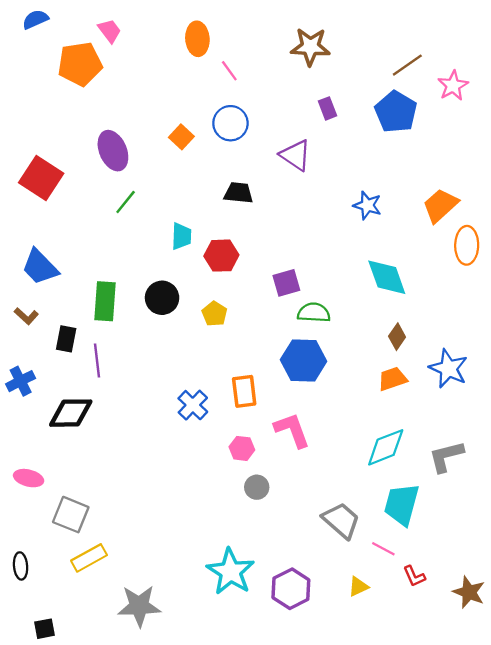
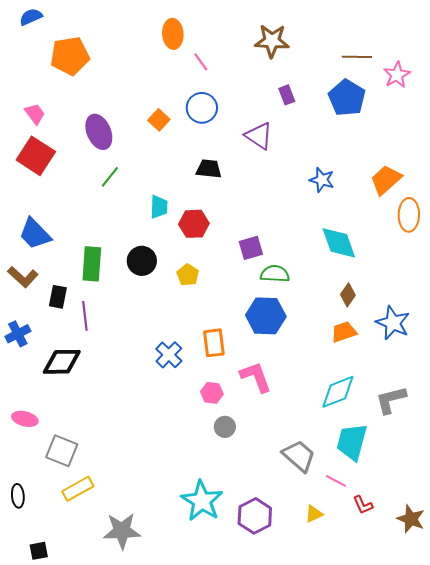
pink trapezoid: (110, 31) -> (35, 114), moved
brown line: (407, 65) -> (357, 57), turned 36
brown L-shape: (26, 316) -> (23, 277), size x1.4

